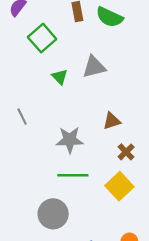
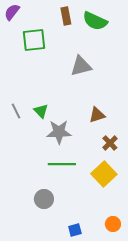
green square: (42, 38) -> (34, 40), turned 35
green triangle: (60, 77) -> (41, 111), moved
gray circle: (53, 214) -> (44, 199), size x0.7

